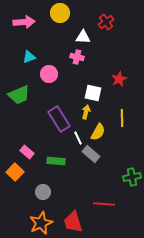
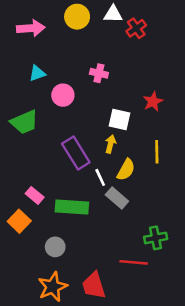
white triangle: (83, 37) -> (113, 14), moved
green rectangle: (56, 161) -> (72, 207), size x1.4
green cross: (132, 177) -> (156, 238), moved

